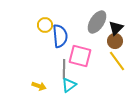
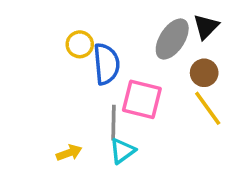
black triangle: (116, 28) -> (206, 27), moved
yellow arrow: (39, 86) -> (69, 153), turned -40

